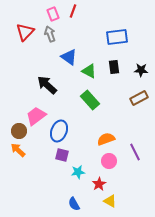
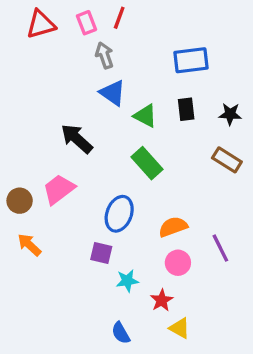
red triangle: (25, 32) -> (41, 24), moved, turned 30
gray arrow: (50, 34) -> (104, 55), moved
brown rectangle: (139, 98) -> (227, 160), turned 60
brown circle: (19, 131) -> (20, 201), moved
blue ellipse: (59, 131) -> (119, 214), moved

